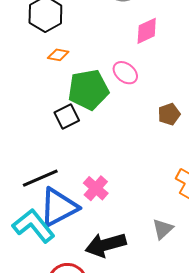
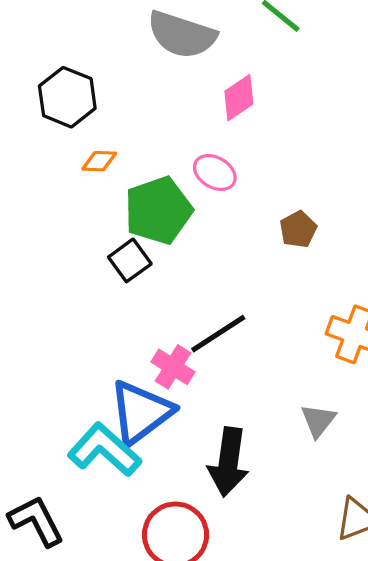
black line: (40, 178) -> (218, 334), moved
pink cross: (96, 188) -> (173, 367), moved
black arrow: (106, 245) -> (228, 462), turned -57

